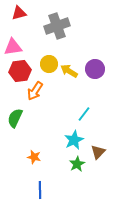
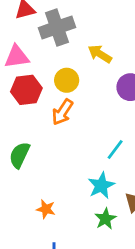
gray cross: (57, 26) -> (57, 28), moved
yellow arrow: (69, 71) -> (100, 54), moved
orange arrow: (35, 91) -> (62, 112), moved

